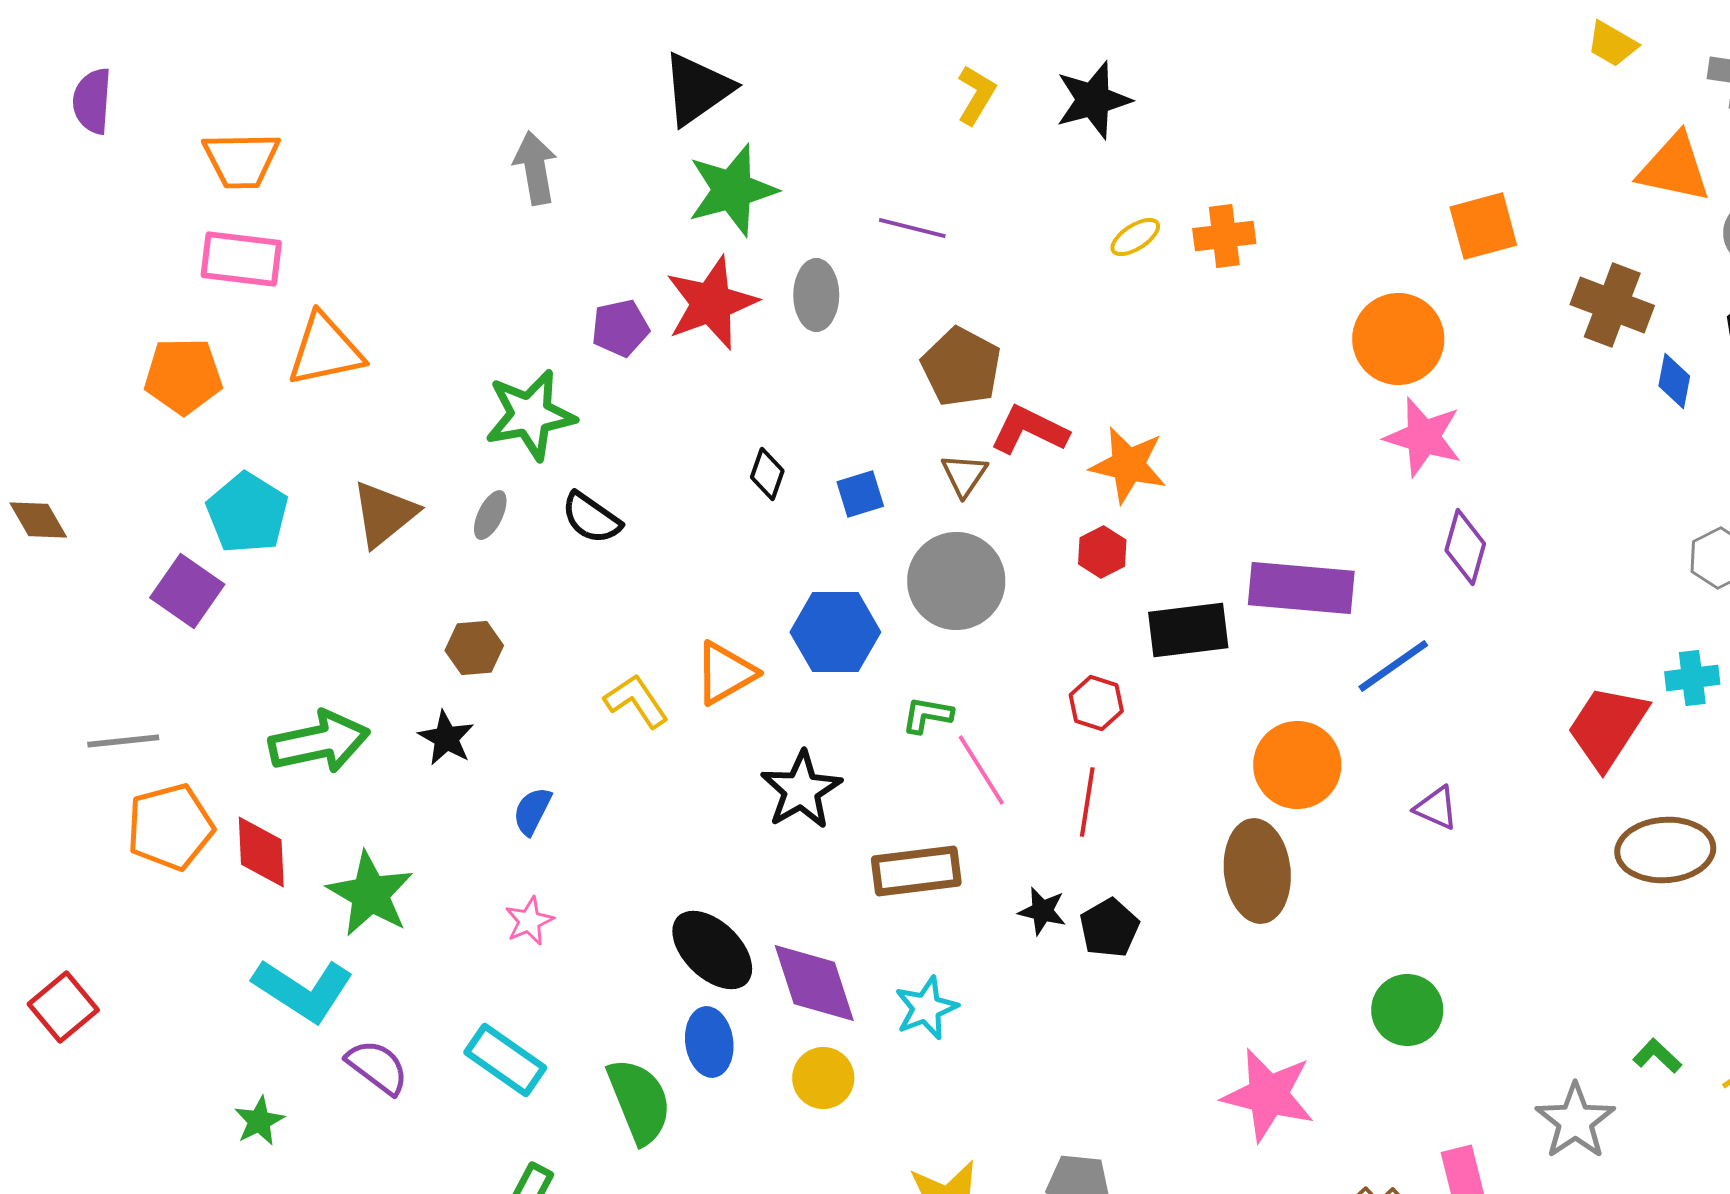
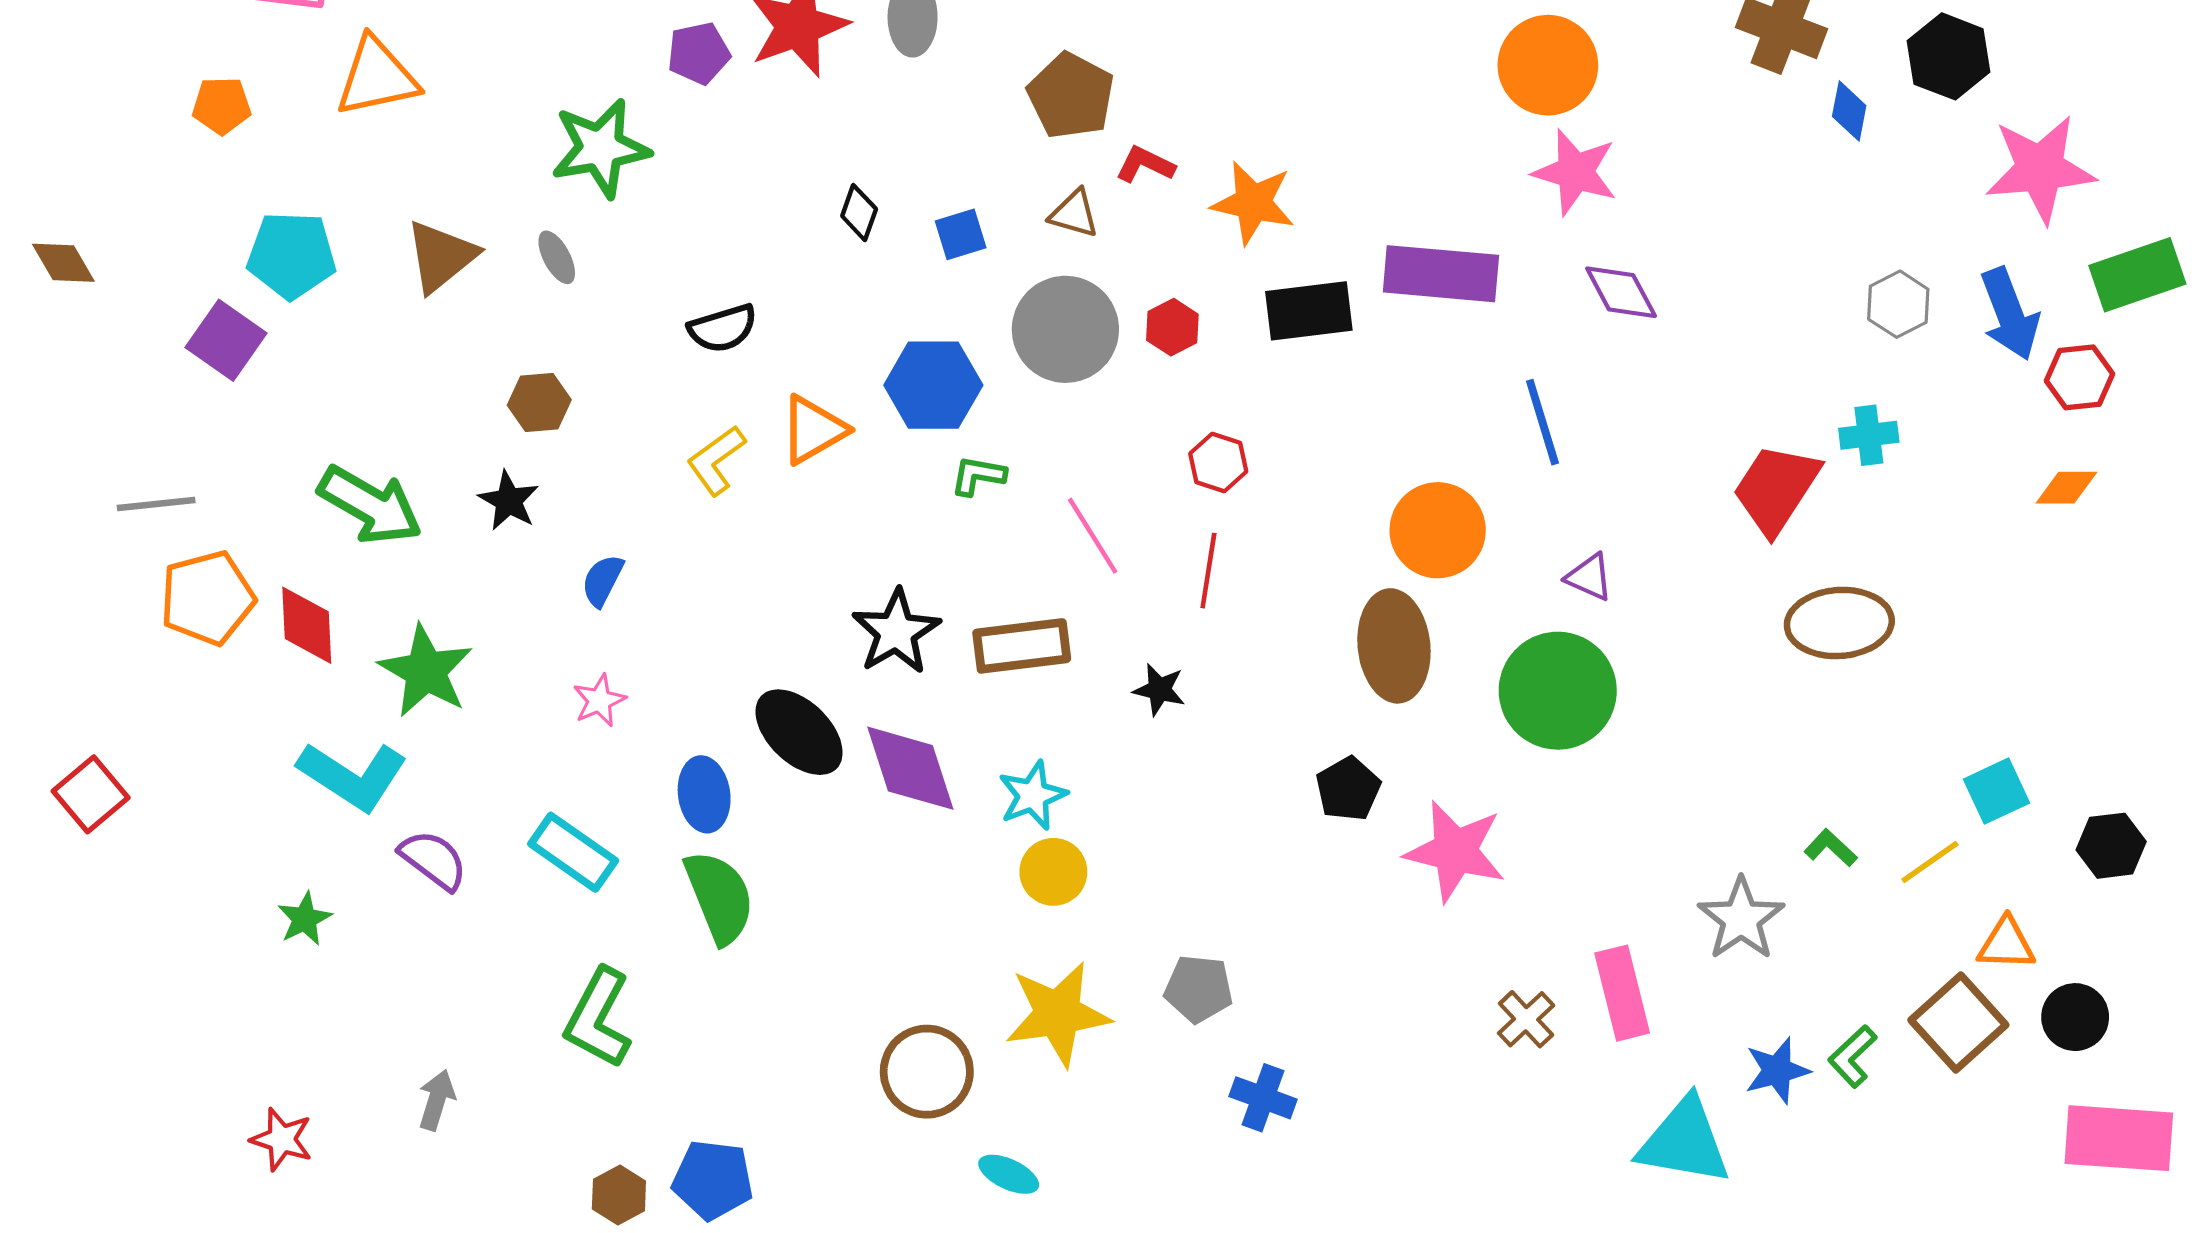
orange pentagon: (183, 376) -> (222, 106), size x0.7
red L-shape: (1029, 430) -> (1145, 165), size x0.7
brown triangle: (964, 475) -> (1074, 214), turned -48
cyan pentagon: (247, 513) -> (291, 255), turned -30
gray ellipse: (490, 515) -> (557, 257), turned -54
black semicircle: (591, 518) -> (723, 328), moved, turned -52
purple diamond: (1465, 547) -> (1621, 292), turned -44
red hexagon: (1102, 552) -> (1172, 327), moved
purple rectangle: (1301, 588) -> (1441, 274), moved
black rectangle: (1188, 630) -> (1309, 311), moved
blue line: (1393, 666) -> (1542, 422), turned -72
yellow L-shape: (636, 701) -> (716, 460), turned -92
green L-shape: (927, 715) -> (978, 476), moved
green arrow: (319, 742) -> (370, 505), turned 42
black star: (801, 790) -> (896, 632), moved
black pentagon: (1109, 928) -> (1348, 789), moved
green circle: (1407, 1010) -> (1558, 691), moved, size x1.5
blue ellipse: (709, 1042) -> (704, 794), moved
yellow circle: (823, 1078) -> (1053, 872), moved
pink star: (1268, 1095) -> (1455, 851), moved

